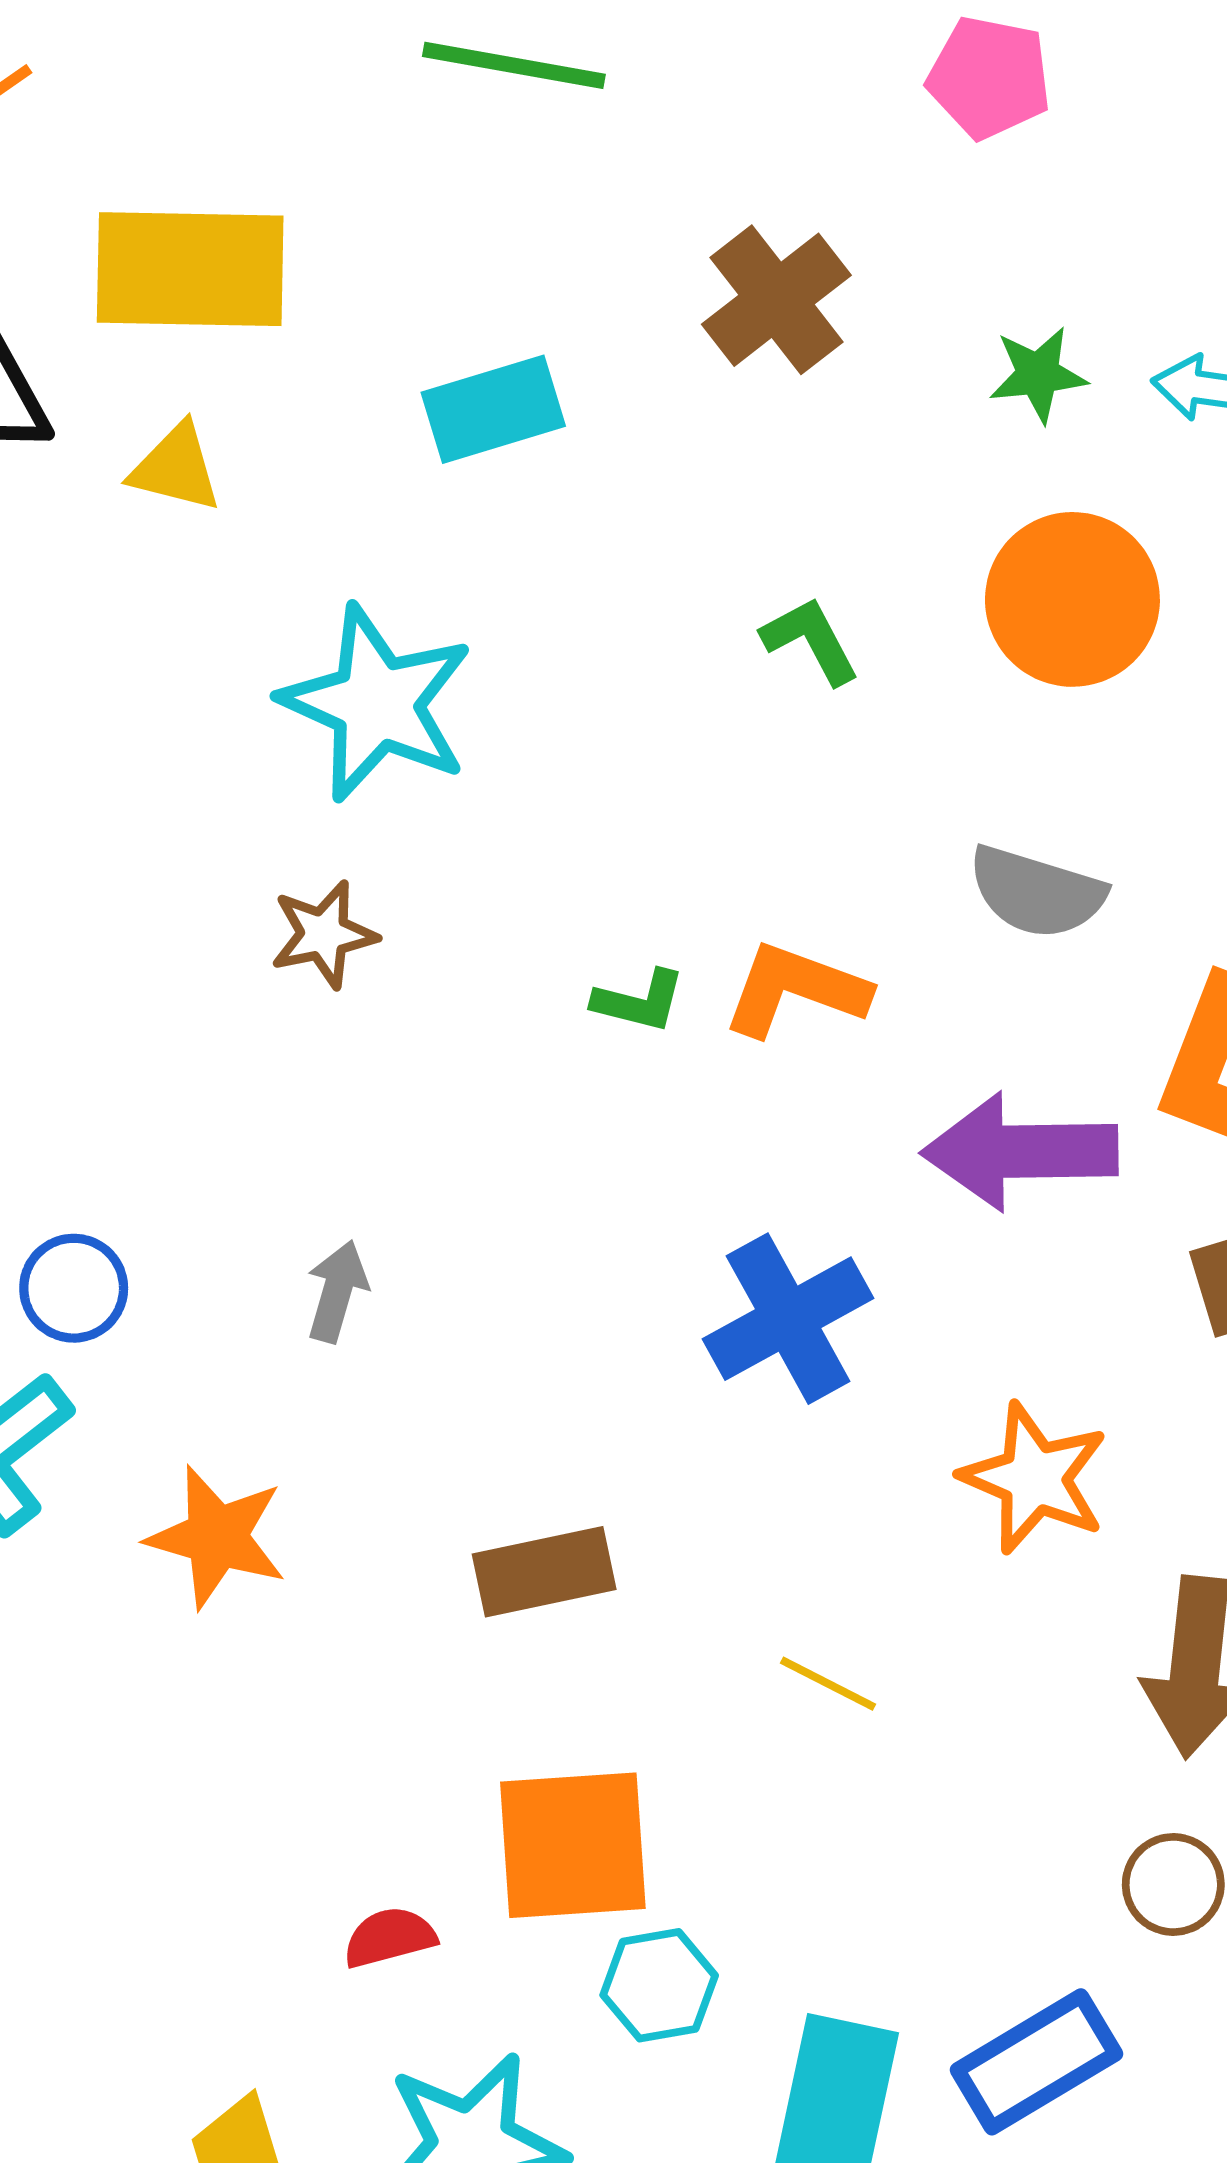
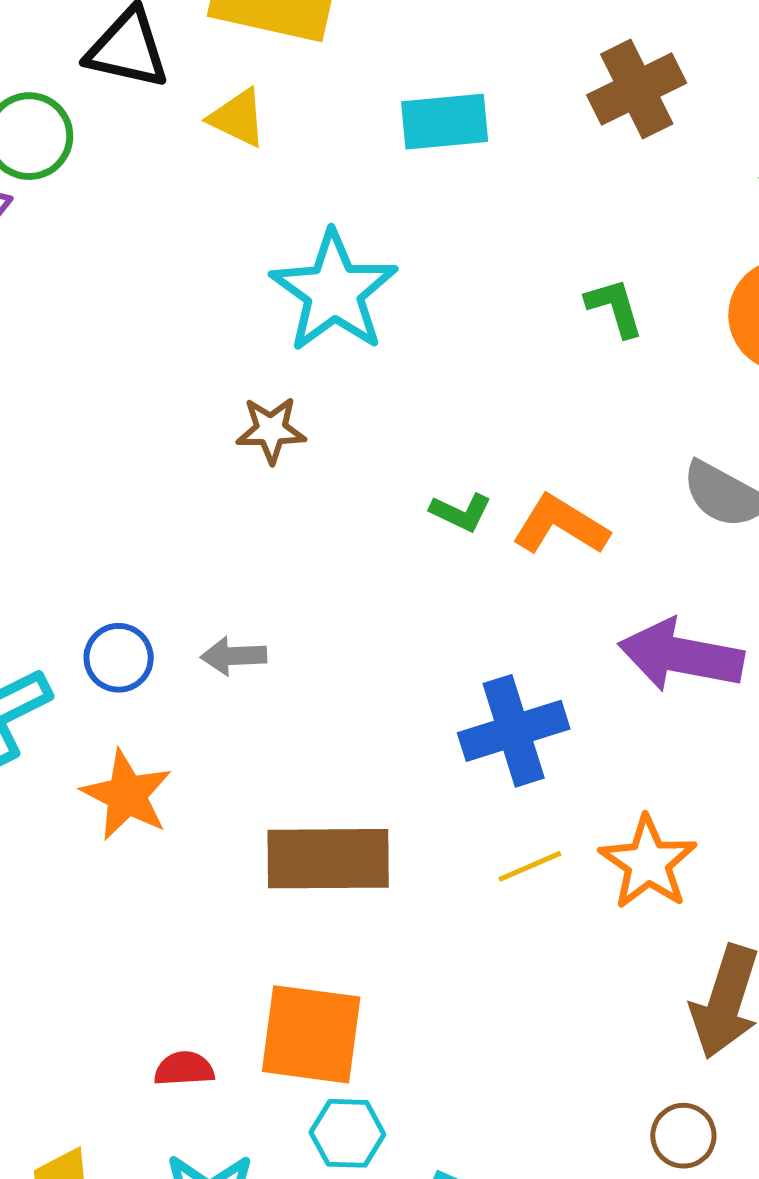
blue circle: (74, 1288) -> (119, 658), moved
gray arrow: (337, 1291) -> (234, 656), turned -120
brown rectangle: (544, 1572) -> (328, 859), size x1.4
yellow line: (828, 1684) -> (530, 866), moved, turned -62

